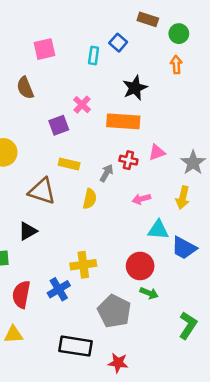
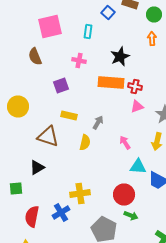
blue square: (118, 43) -> (108, 12), moved
pink square: (45, 49) -> (50, 26), size x1.4
pink cross: (82, 105) -> (79, 60), moved, turned -32
red cross: (128, 160) -> (135, 86), moved
pink arrow: (141, 199) -> (125, 142), turned 72

